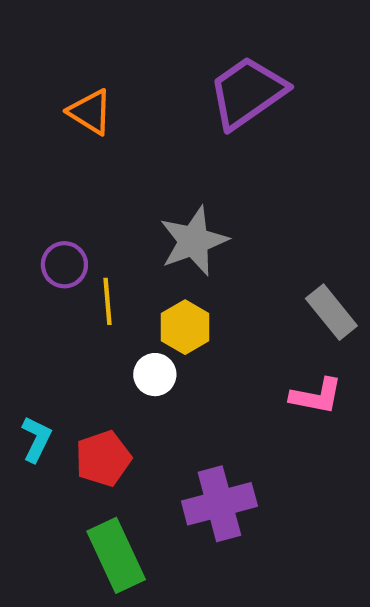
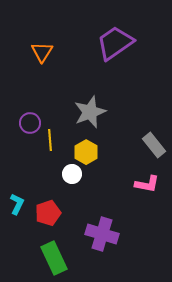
orange triangle: (90, 112) -> (42, 52), turned 30
purple cross: (219, 504) -> (102, 234), turned 32

